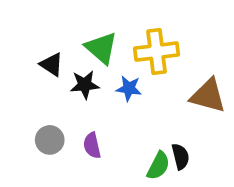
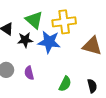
blue star: (129, 88) -> (49, 42), size x1.6
black semicircle: (180, 157) -> (92, 86), moved

